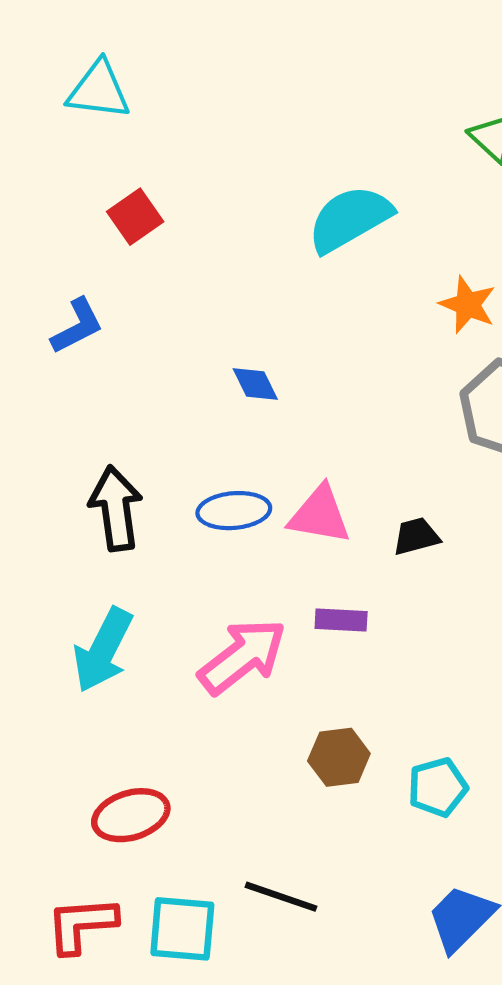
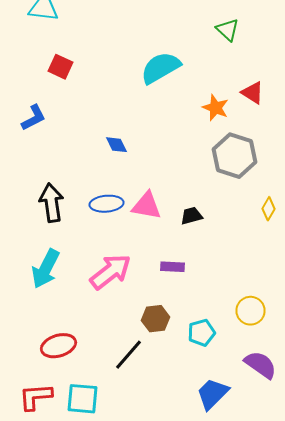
red square: (135, 217) -> (60, 67), turned -30
purple rectangle: (341, 620) -> (172, 267), moved
black line: (281, 897) -> (128, 355), moved, turned -68

